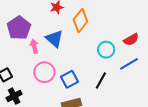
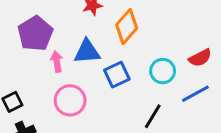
blue triangle: (54, 39) -> (87, 52), turned -48
blue square: (69, 79) -> (117, 75), moved

